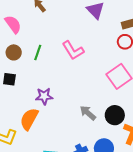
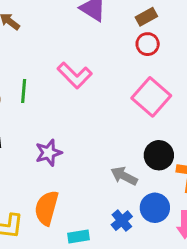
gray arrow: (88, 113) -> (124, 176), moved
orange semicircle: (29, 119) -> (47, 208), moved

